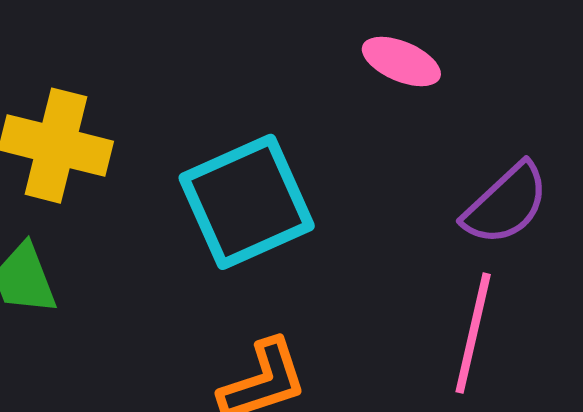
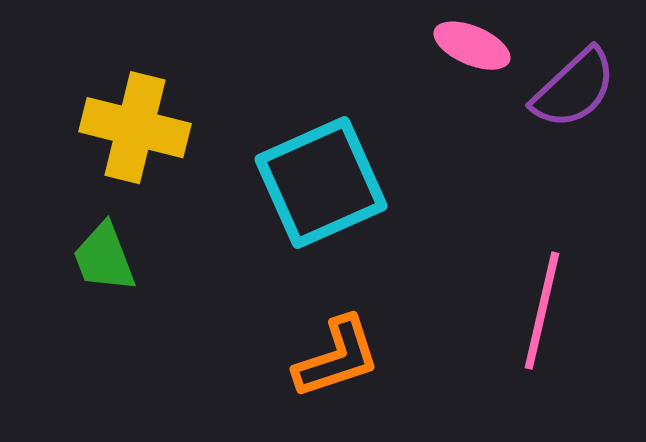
purple semicircle: (506, 204) -> (574, 89), moved

